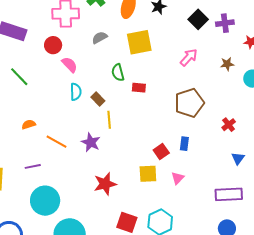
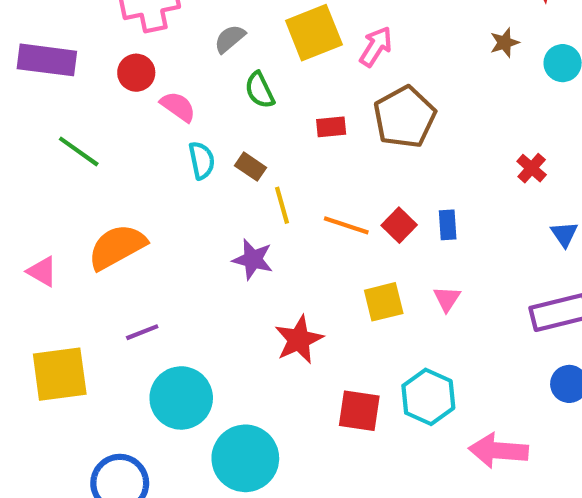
pink arrow: (189, 57) -> (376, 47), moved
green semicircle: (118, 73) -> (260, 90), moved
brown pentagon: (189, 103) -> (405, 117), moved
orange semicircle: (29, 124) -> (117, 247), size x2.0
orange line: (57, 142) -> (346, 225), moved
red square: (161, 151) -> (399, 225), moved

